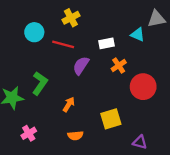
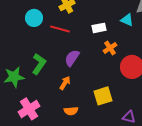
purple semicircle: (81, 66) -> (72, 58), moved
pink cross: (29, 133) -> (29, 109), size x1.5

